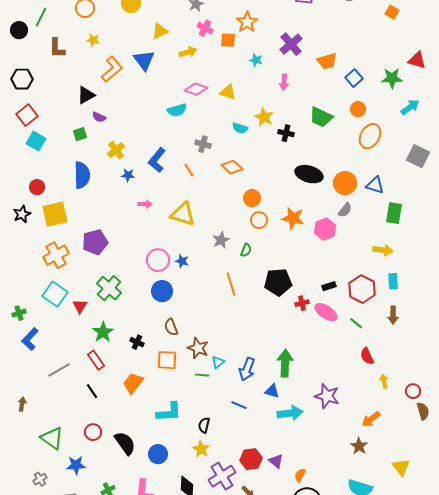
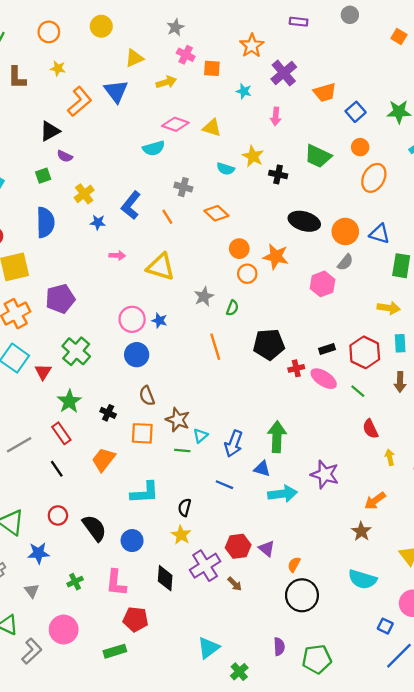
orange star: (247, 22) -> (252, 46), moved
orange star: (293, 218) -> (276, 257), moved

